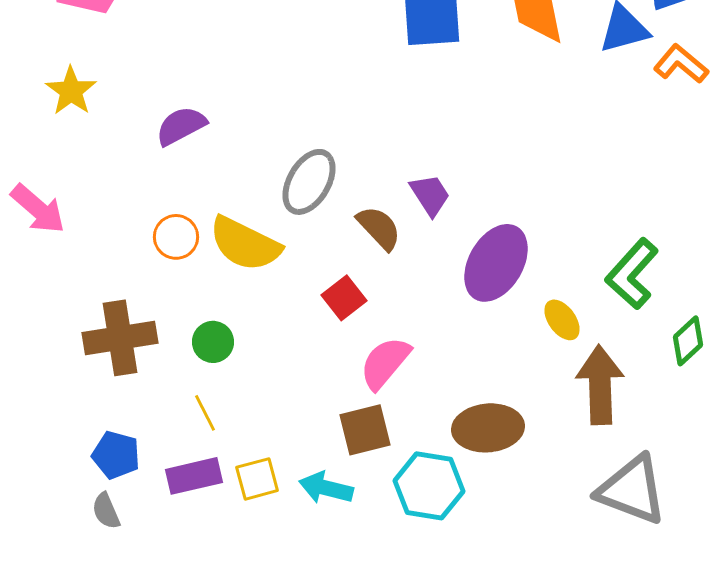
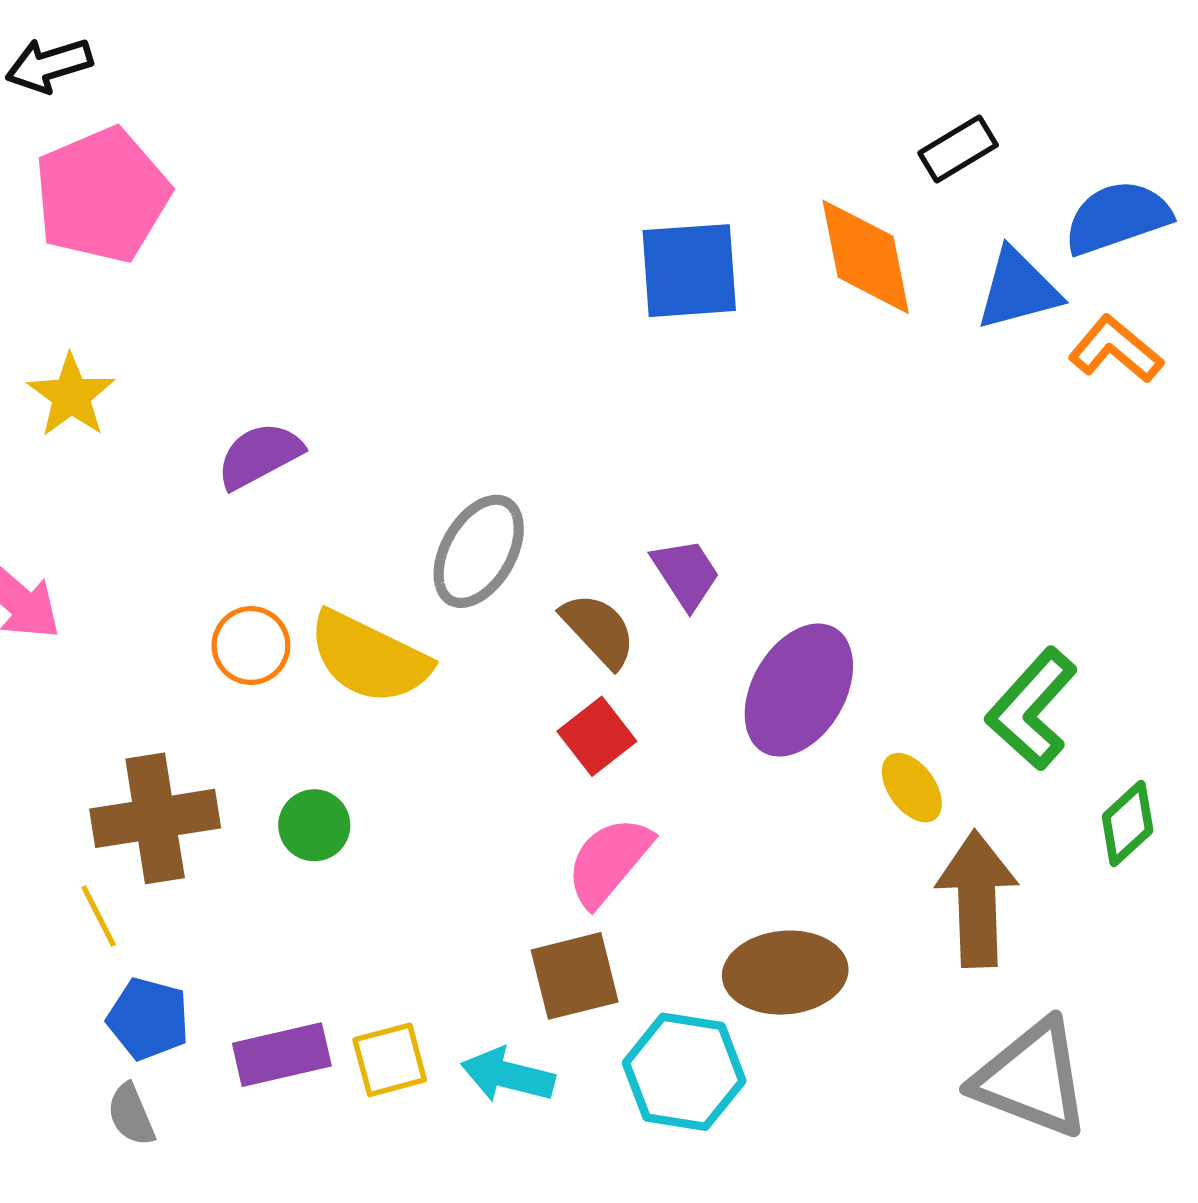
red square: (344, 298) -> (597, 736), moved
yellow line: (205, 413) -> (99, 916), moved

